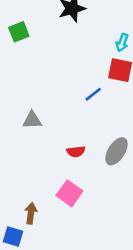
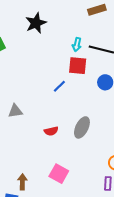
pink square: (69, 193) -> (59, 174), moved

